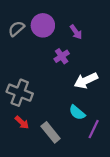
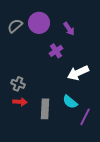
gray cross: (20, 93) -> (18, 84), size x0.6
red arrow: (22, 122) -> (20, 102), moved, turned -40
gray rectangle: (51, 132) -> (45, 109), moved, turned 42

